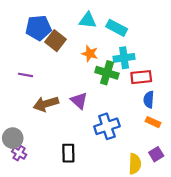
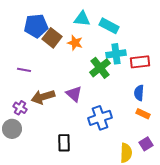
orange star: (90, 54) -> (75, 43), moved
green cross: (107, 73) -> (100, 68), turned 35
red rectangle: (141, 77) -> (140, 62), moved
purple cross: (19, 153) -> (20, 108), moved

